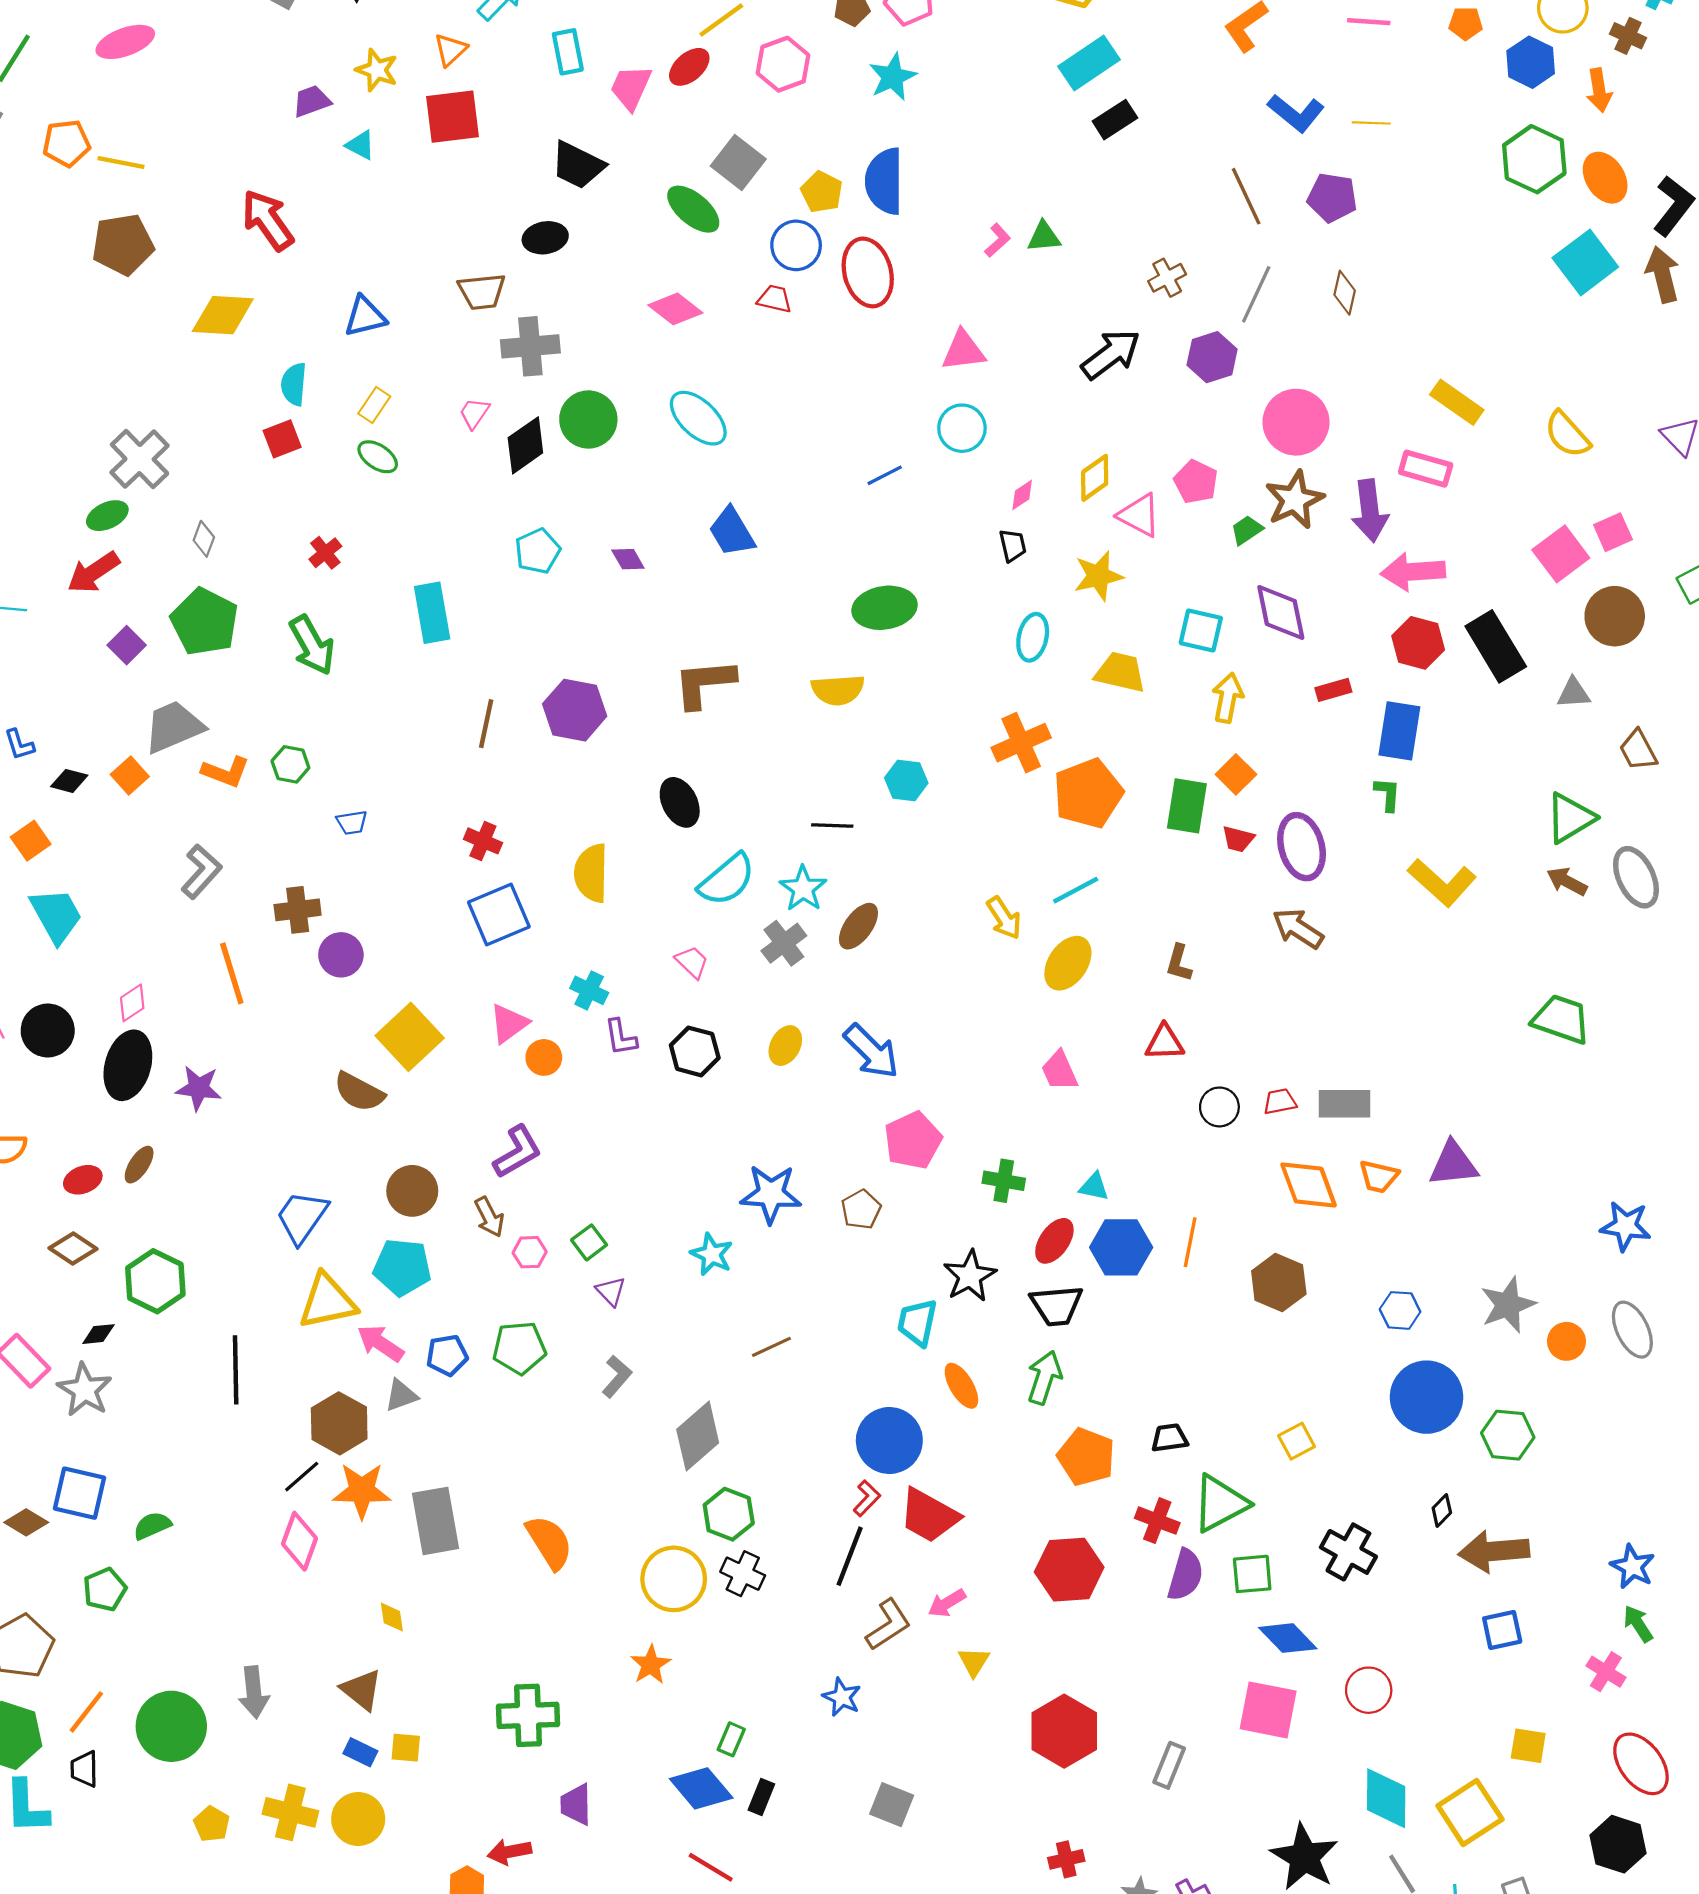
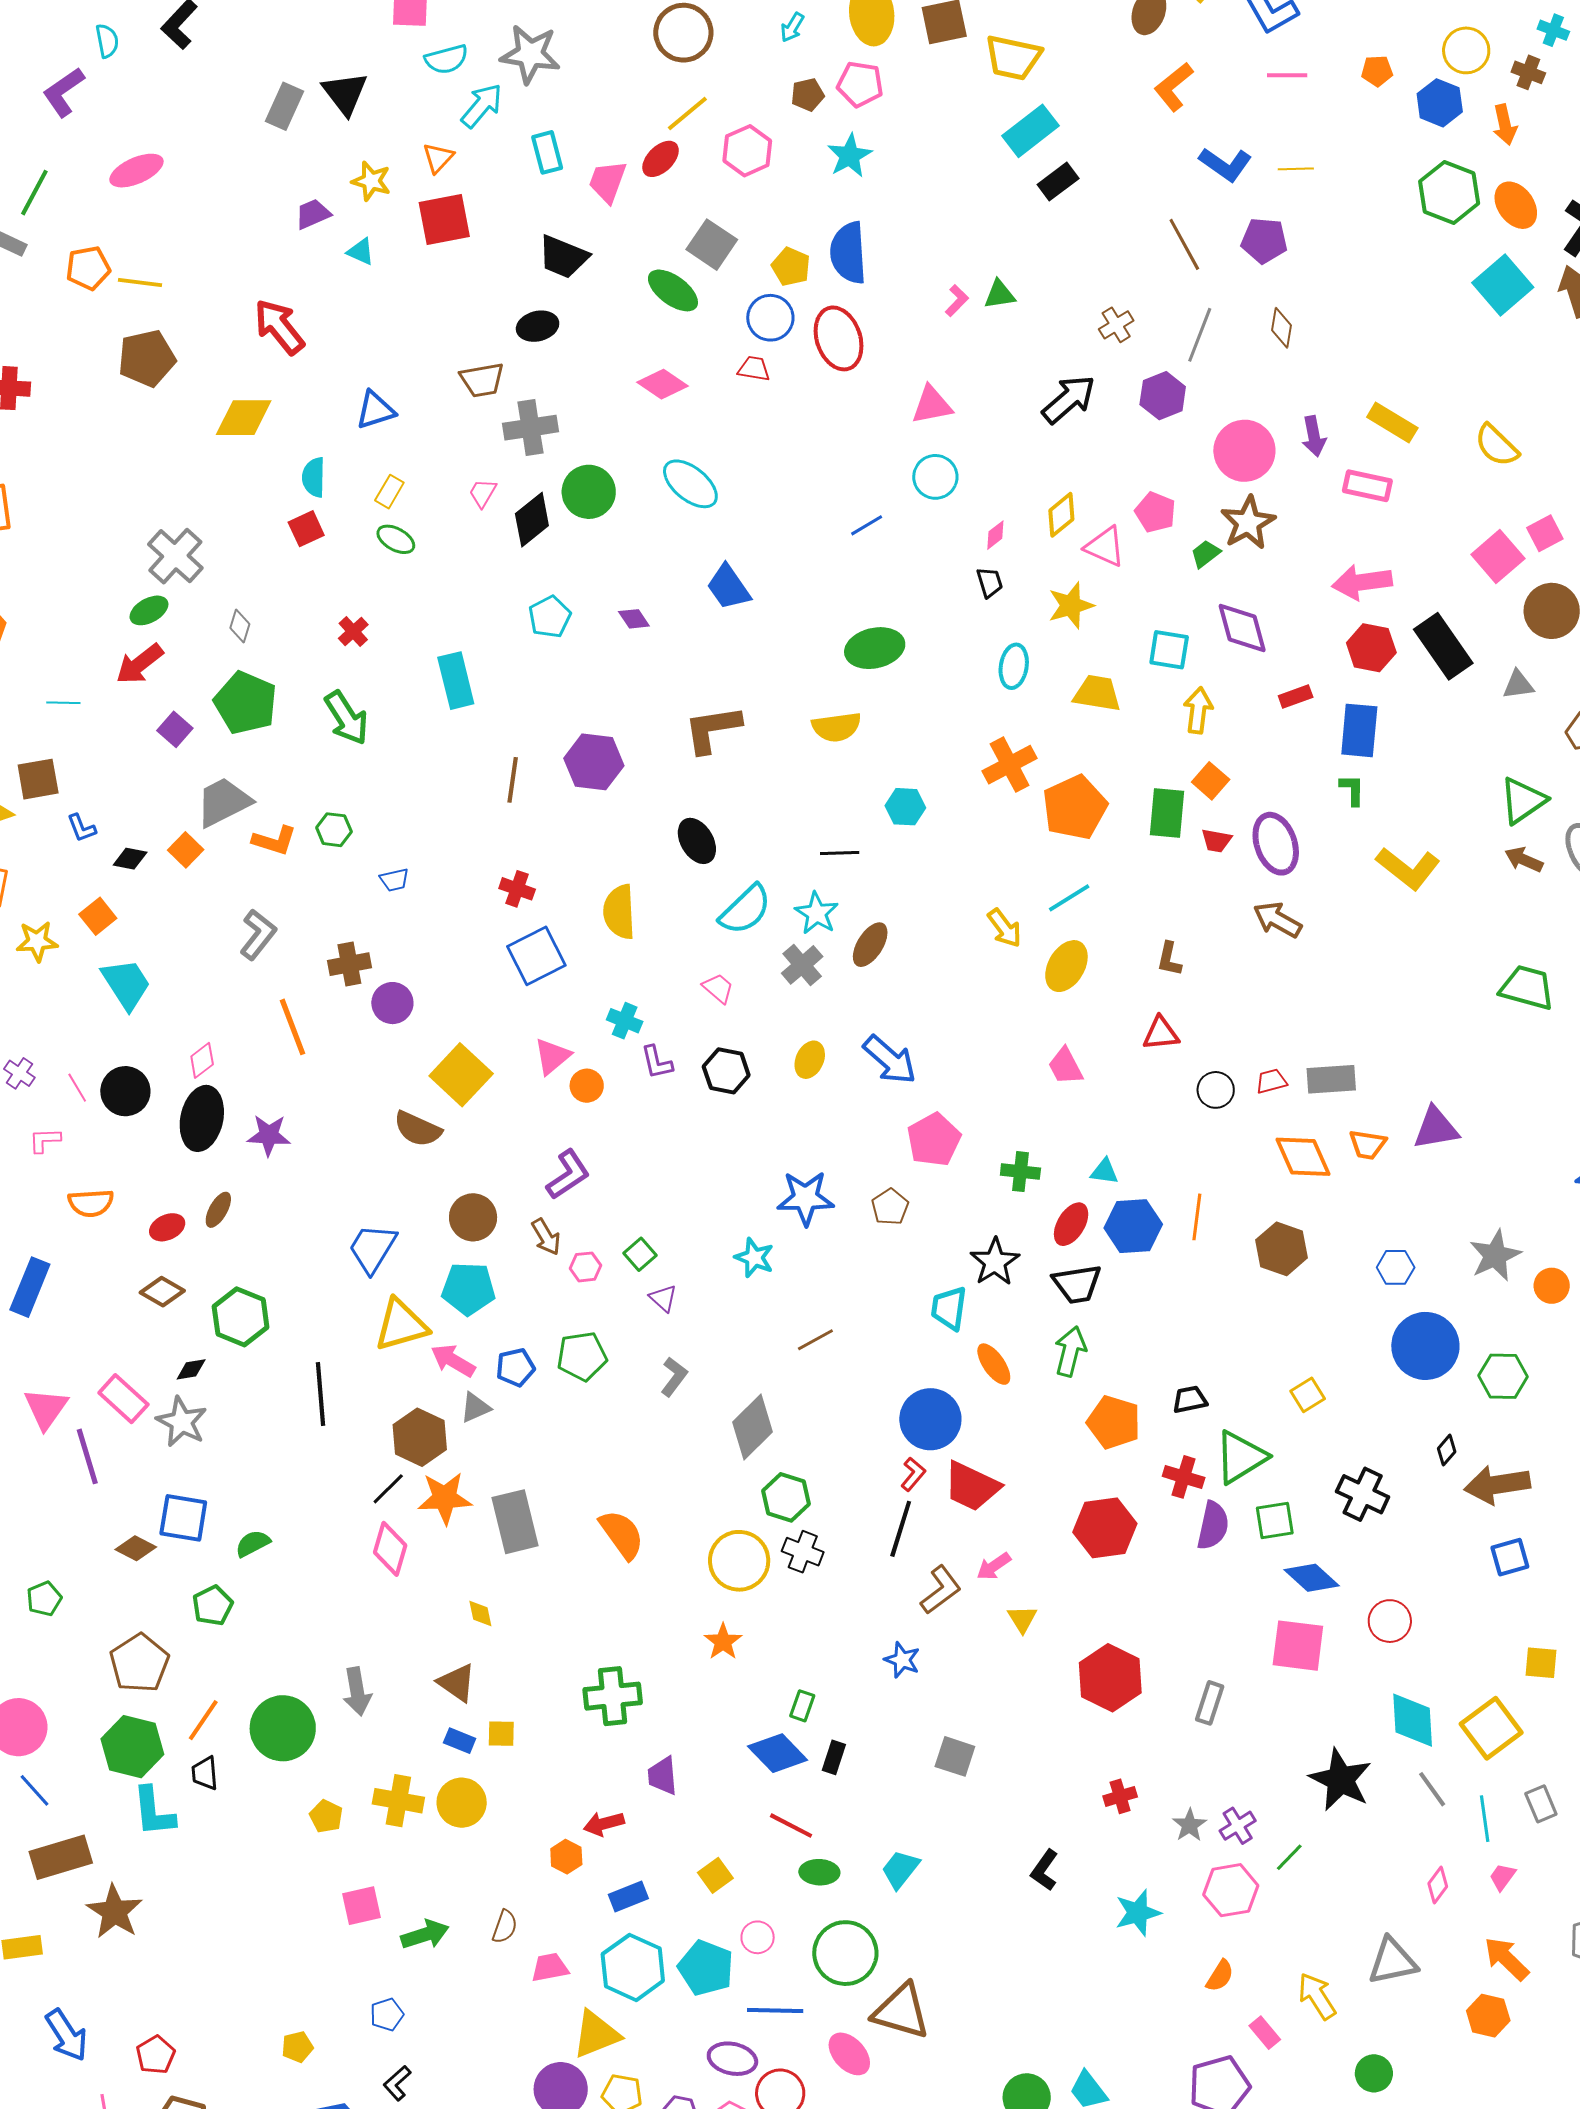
purple arrow: (1370, 511) -> (1314, 436), moved, size x0.7

